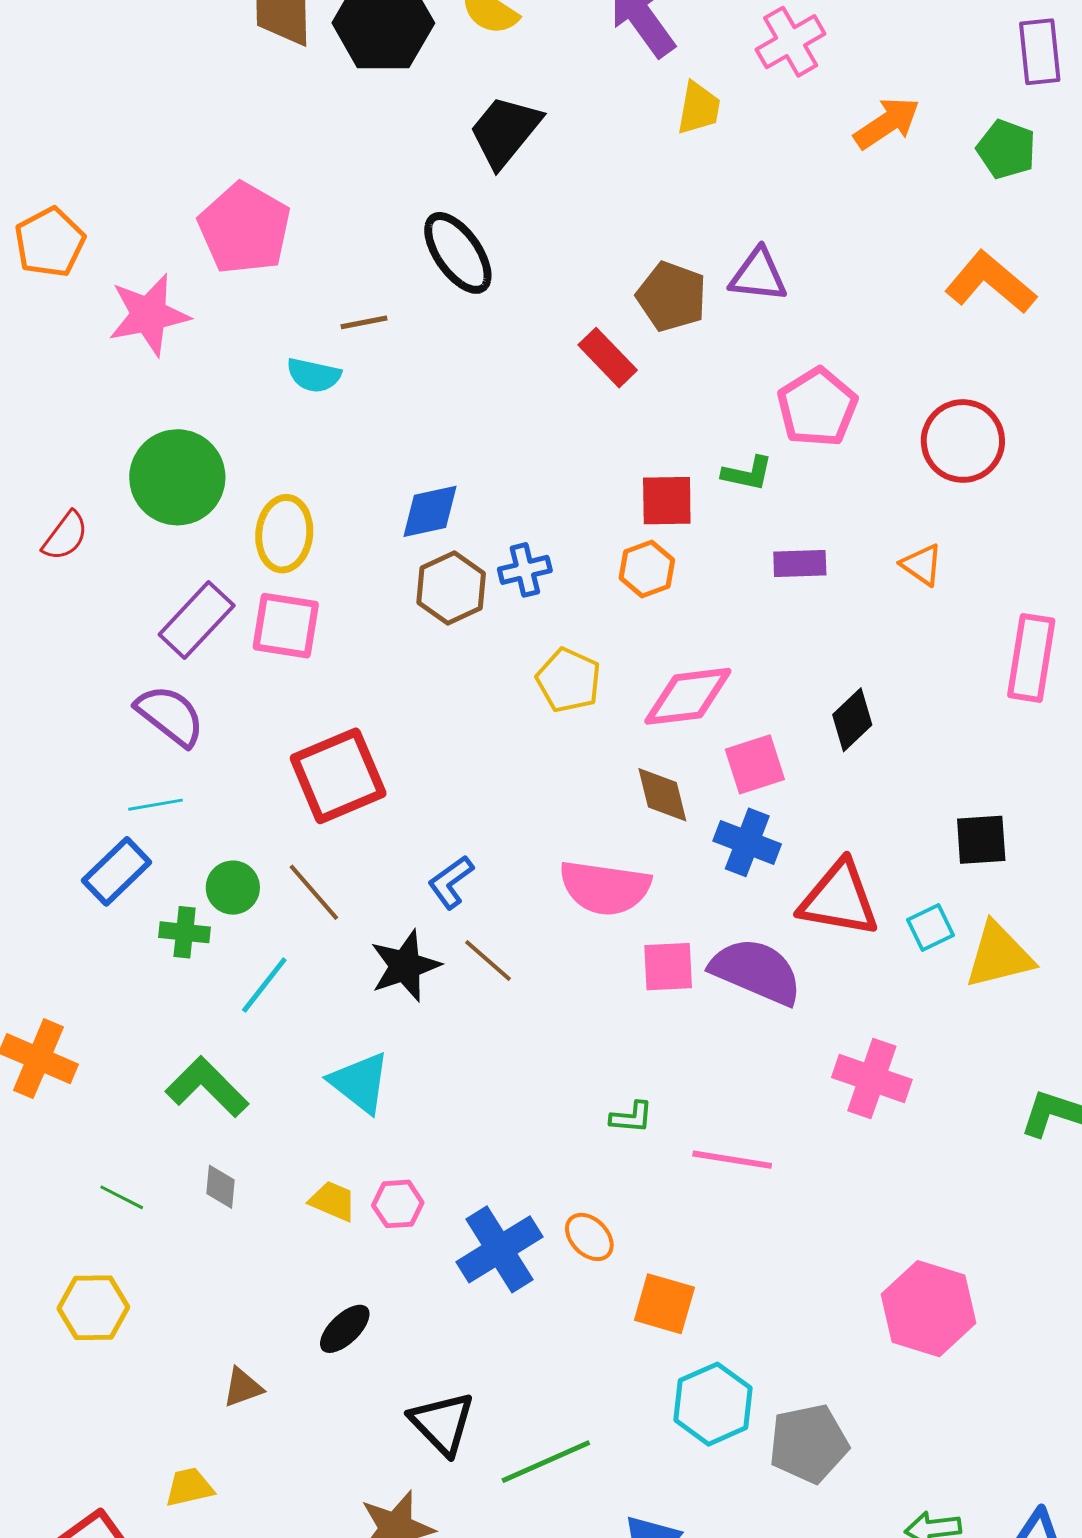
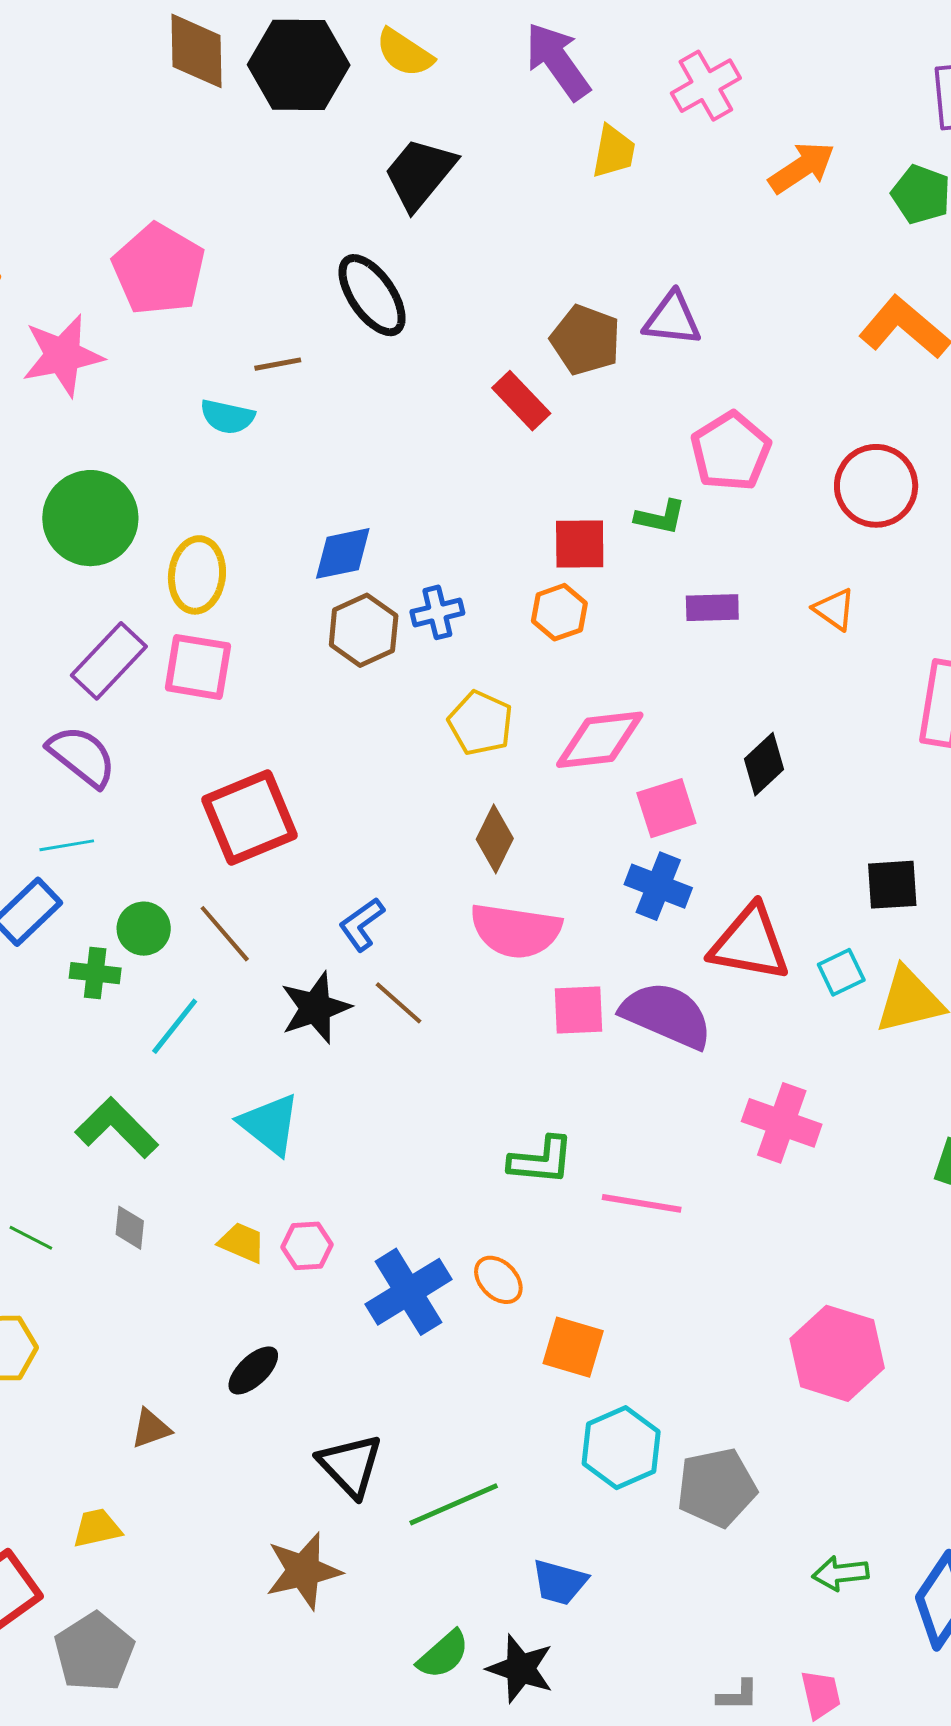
brown diamond: (662, 795) -> (495, 839), moved, turned 40
green L-shape: (631, 1117) -> (541, 1160), size x1.5

